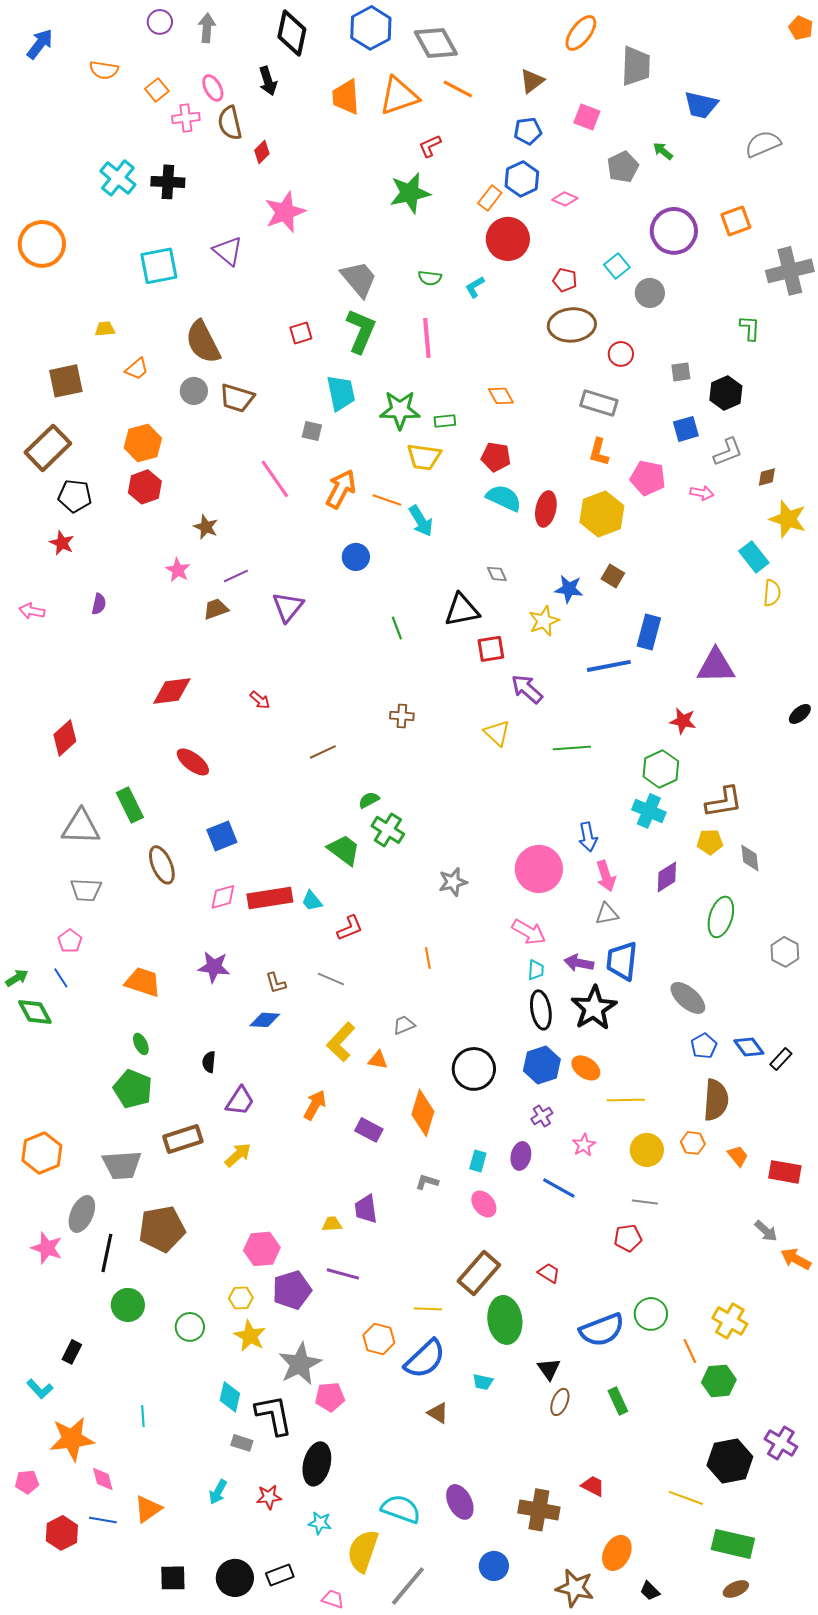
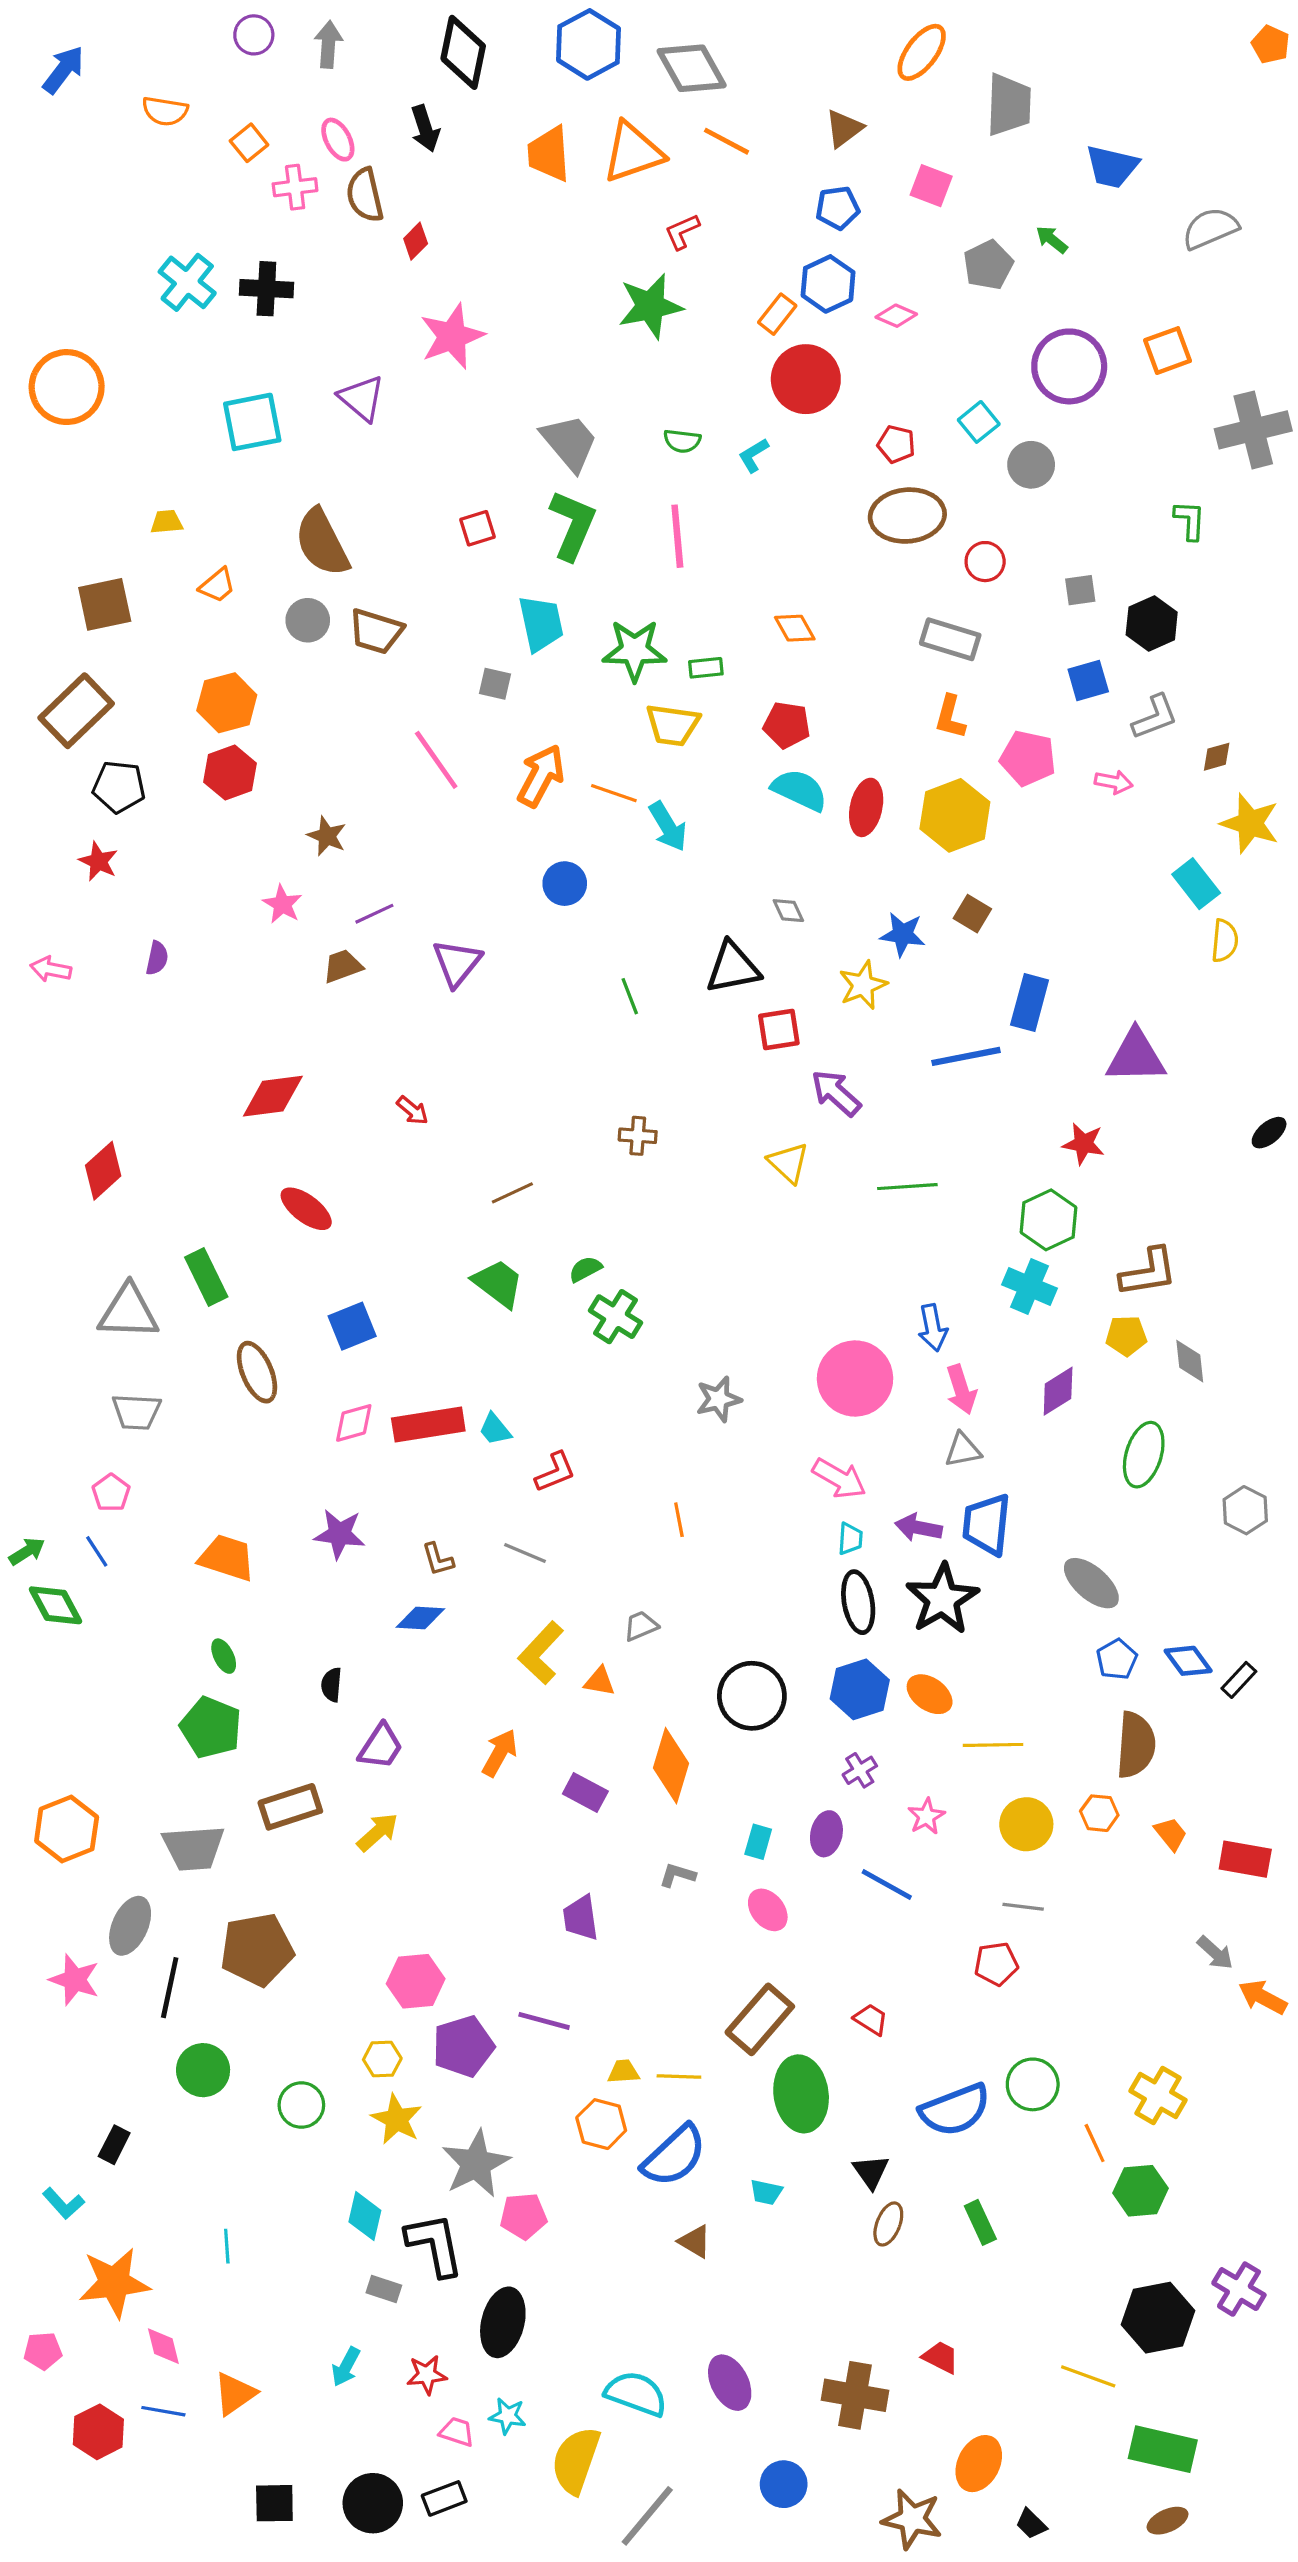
green trapezoid: (344, 850) -> (498, 1283), moved
yellow trapezoid: (332, 1224) -> (623, 2072), moved
pink trapezoid: (333, 1599) -> (457, 2432), moved

